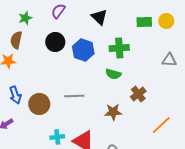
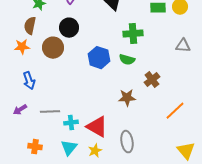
blue hexagon: (83, 50) -> (99, 58), moved
gray line: (74, 96) -> (50, 112), moved
brown circle: (39, 104) -> (53, 48), moved

